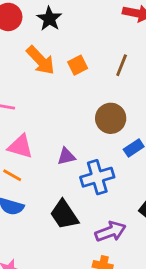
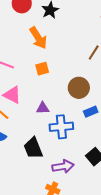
orange square: (78, 65) -> (42, 69), moved

